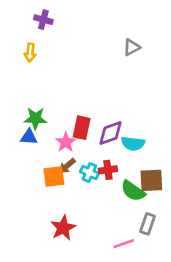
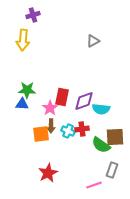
purple cross: (43, 20) -> (33, 15), turned -32
gray triangle: (132, 47) -> (93, 41), moved
yellow arrow: (30, 53) -> (23, 40), size x1.5
brown arrow: (67, 166) -> (51, 126), turned -48

